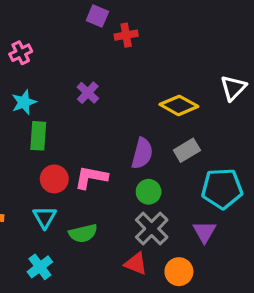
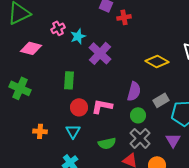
purple cross: (88, 93) -> (100, 53), size x1.6
cyan star: (24, 102) -> (78, 36), moved
gray rectangle: (187, 150) -> (161, 100), moved
green semicircle: (83, 233) -> (107, 143), moved

